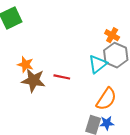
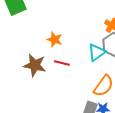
orange star: (25, 64) -> (54, 40), moved

